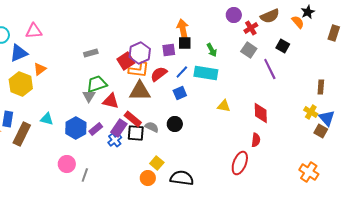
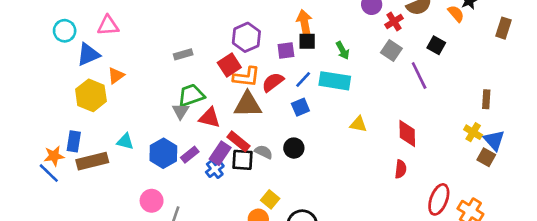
purple hexagon: (140, 53) -> (246, 37), moved
brown rectangle: (22, 134) -> (92, 161), turned 50
red ellipse: (240, 163) -> (439, 199), moved

